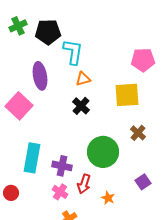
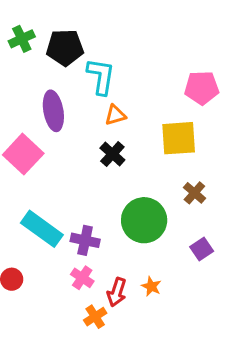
cyan rectangle: (32, 158) -> (42, 229), turned -64
purple square: (143, 182) -> (202, 249), moved
red arrow: (84, 184) -> (117, 292), moved

